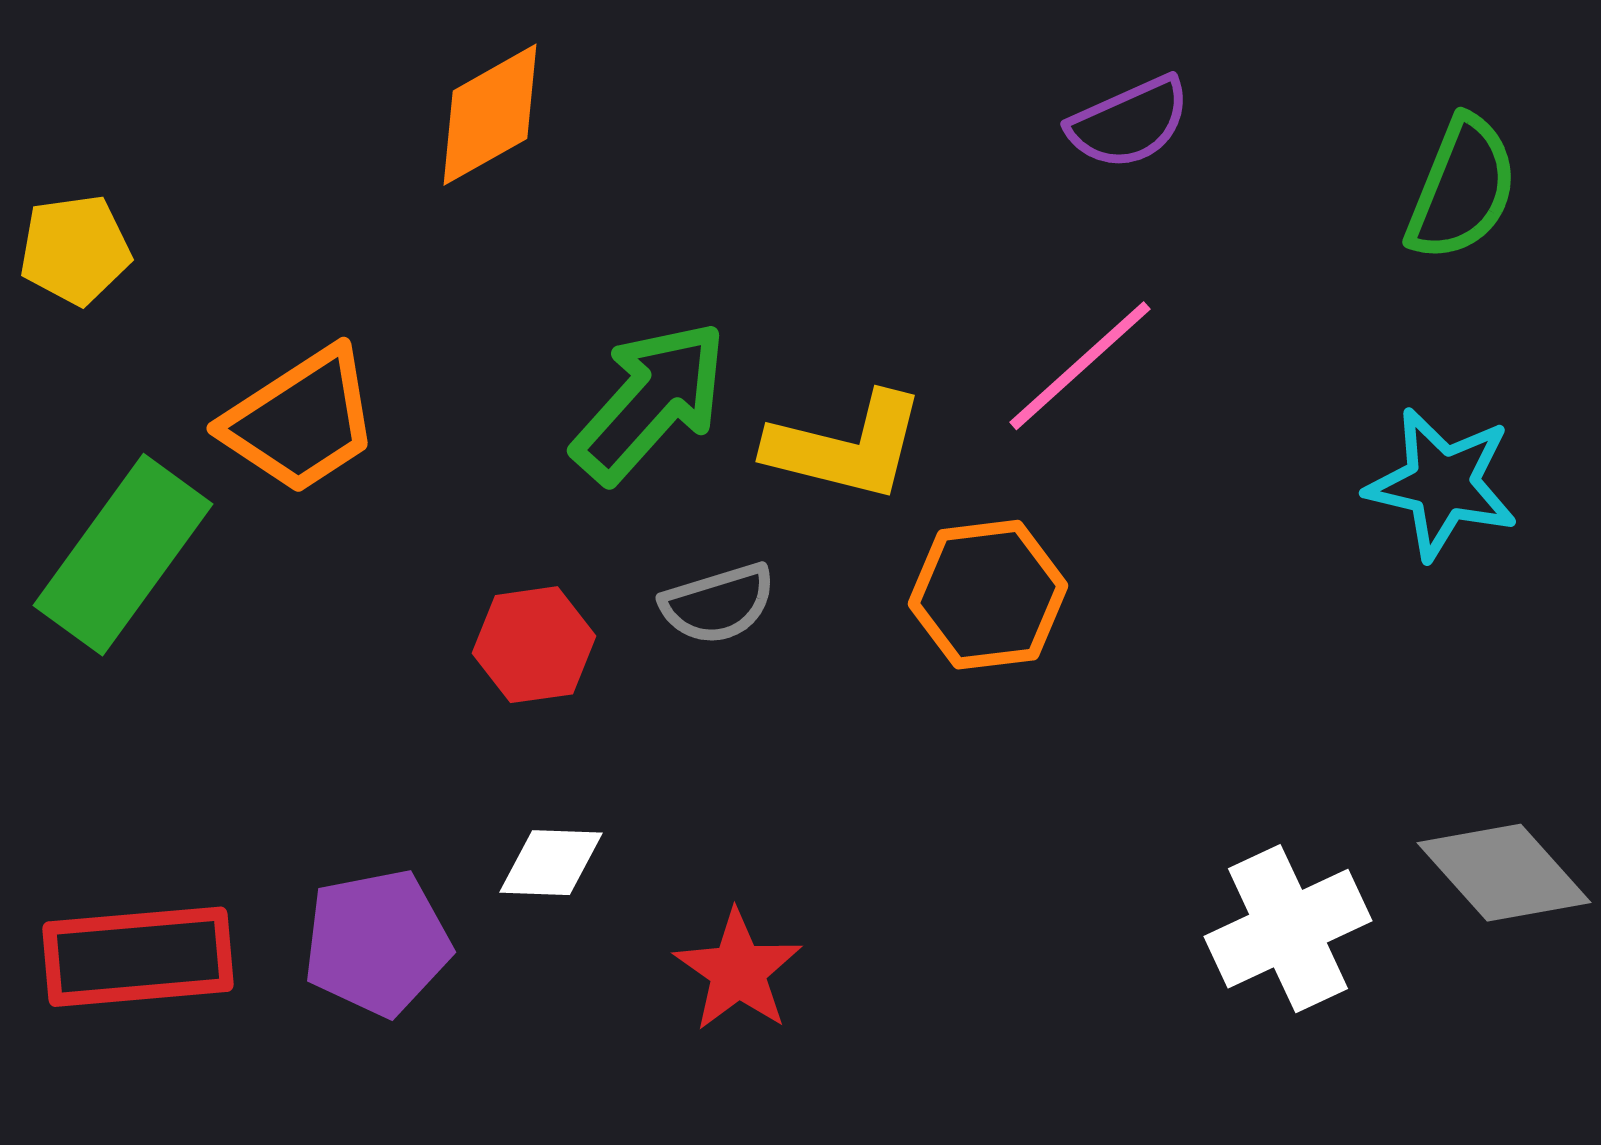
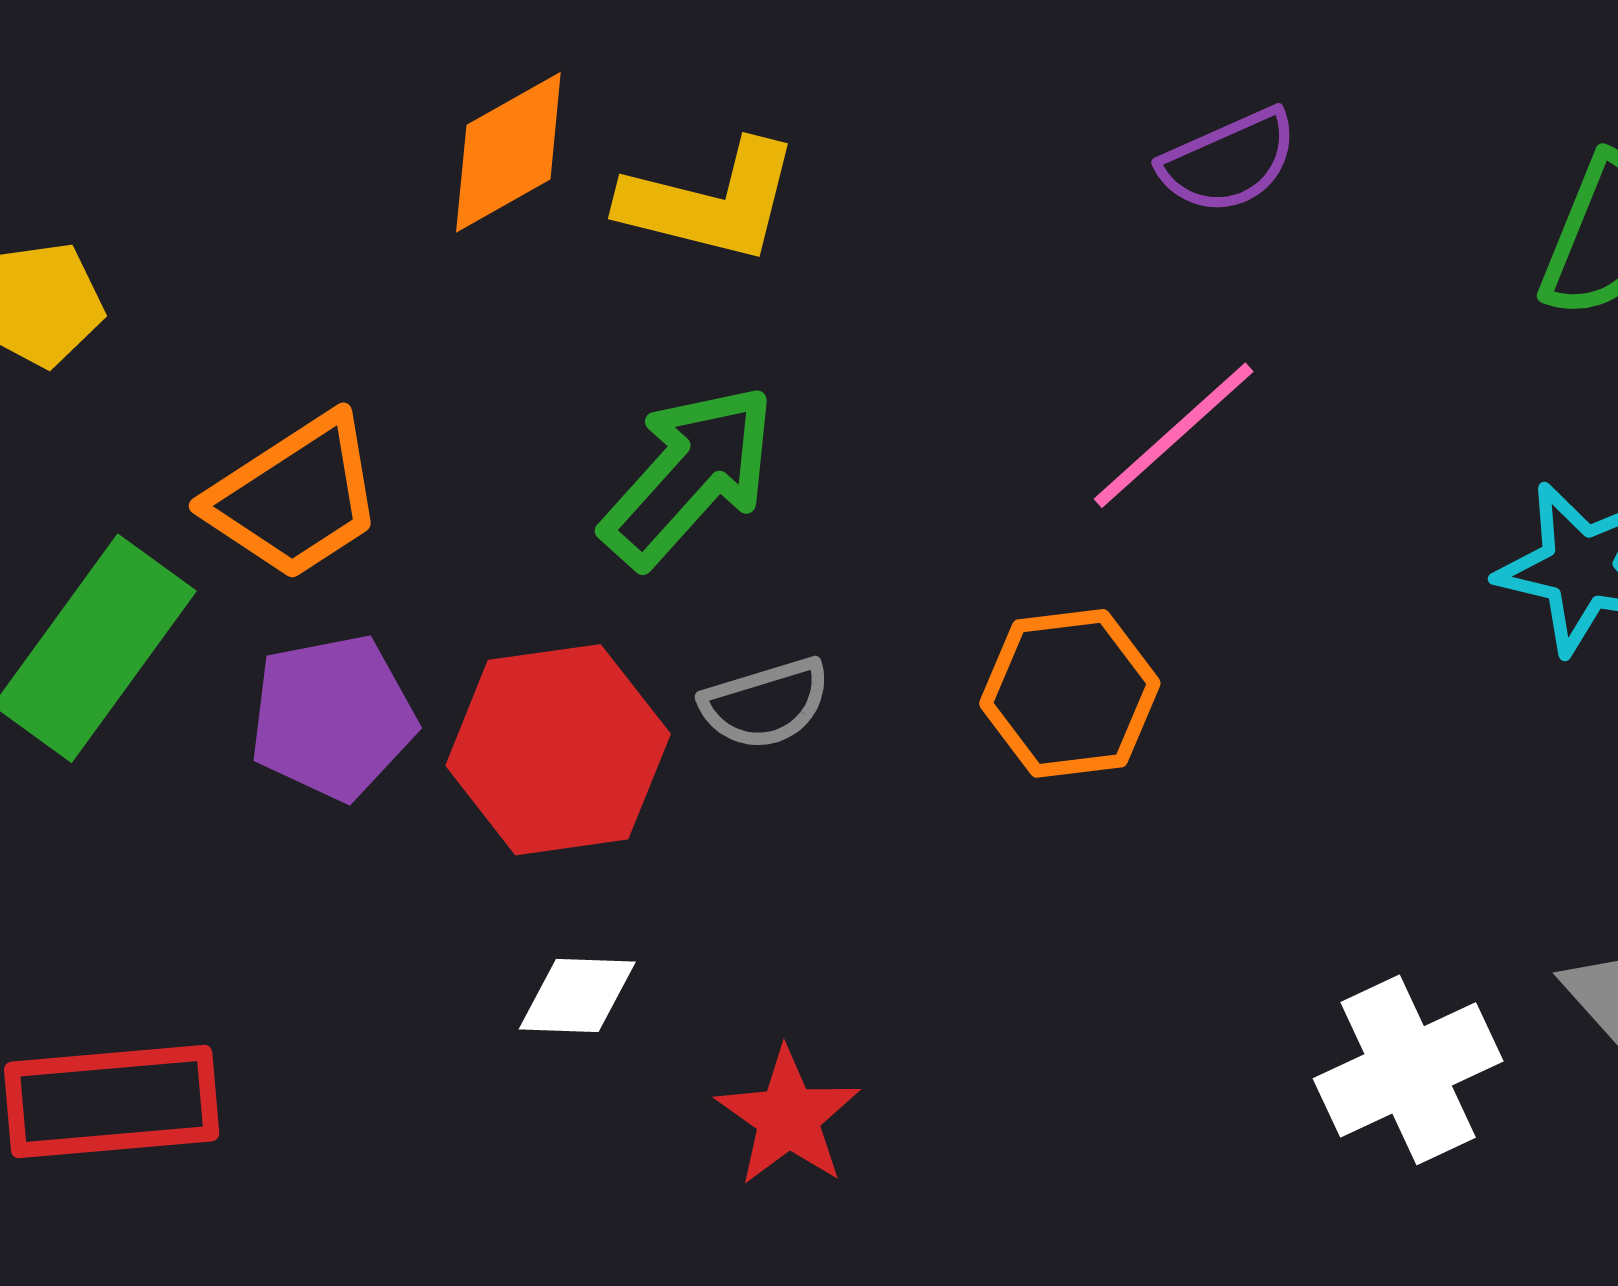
yellow L-shape: (846, 447) -> (710, 202), moved
red hexagon: (534, 645) -> (558, 750), size x1.6
purple pentagon: (377, 943) -> (333, 717), moved

